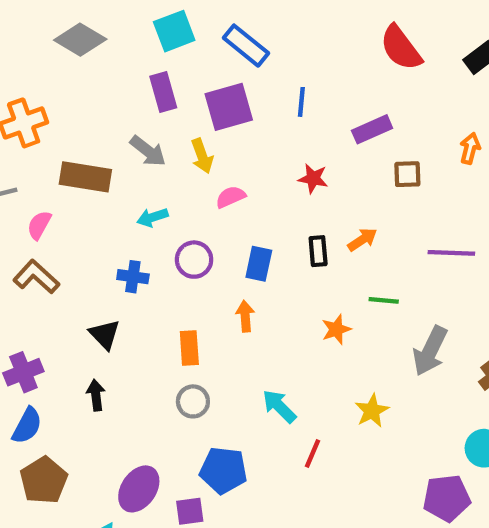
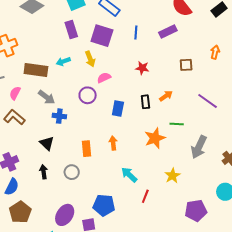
purple square: (229, 107) -> (102, 36), turned 35
purple rectangle: (372, 129) -> (168, 31), moved
gray arrow: (148, 151) -> (47, 97), moved
cyan arrow: (152, 217) -> (63, 61), moved
purple line: (451, 253) -> (208, 101), turned 35
purple circle: (194, 260) -> (88, 95), moved
orange arrow: (245, 316) -> (113, 143), moved
orange star: (336, 329) -> (155, 138), size x1.5
gray circle: (193, 401) -> (72, 172), moved
purple pentagon: (447, 498) -> (196, 211), moved

